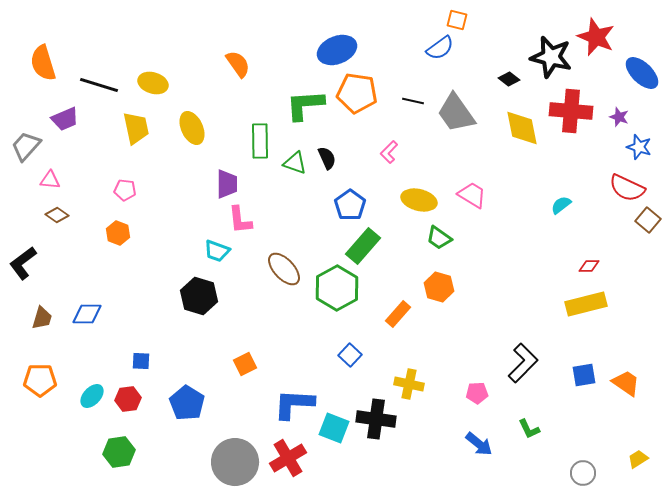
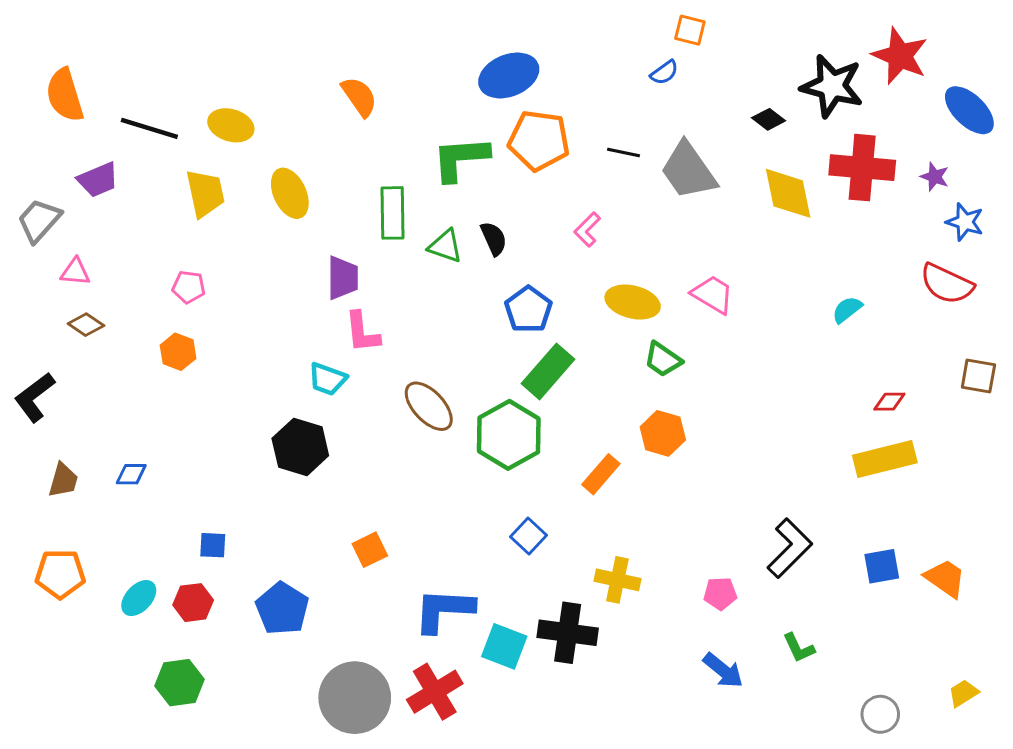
blue semicircle: (440, 48) -> (664, 72), size x0.7
brown square: (648, 220) -> (978, 376), moved, turned -30
blue diamond: (87, 314) -> (131, 474), size x0.7

